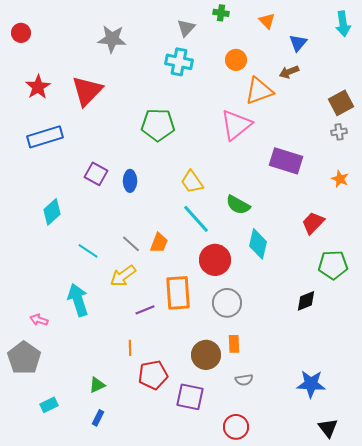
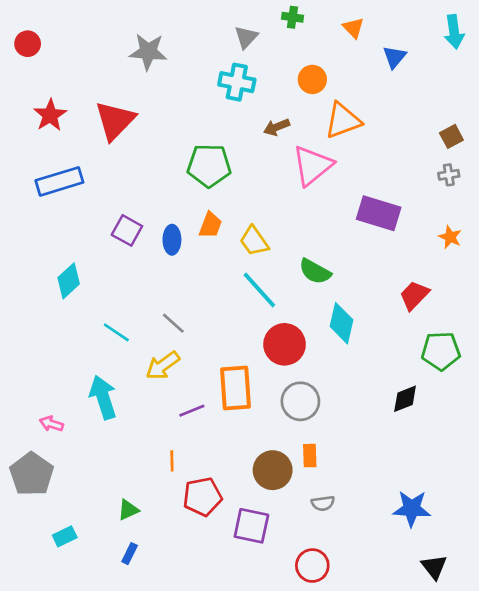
brown arrow: (289, 72) -> (277, 127), moved
brown square: (341, 103) -> (451, 136), size x0.7
orange trapezoid: (159, 243) -> (210, 225), moved

